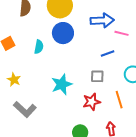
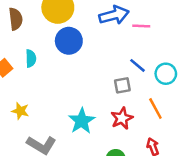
cyan semicircle: (39, 47) -> (31, 58), moved
blue line: (108, 54) -> (137, 65), moved, turned 72
cyan star: (62, 84) -> (82, 121), moved

